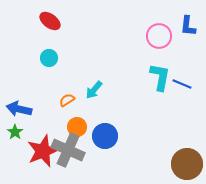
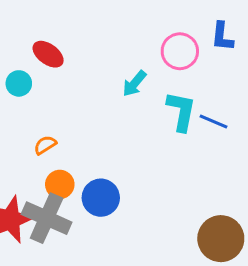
red ellipse: (50, 21) -> (48, 54), moved
cyan arrow: (94, 90) -> (134, 83), moved

